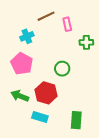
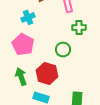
green cross: (86, 42) -> (79, 27), moved
green arrow: (20, 96) -> (21, 76), turned 48

